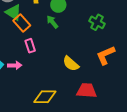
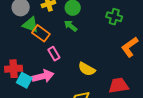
yellow semicircle: (71, 64) -> (87, 69), moved
pink arrow: (15, 65) -> (43, 76), size x1.5

